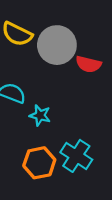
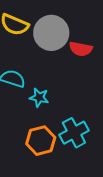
cyan cross: (76, 156) -> (74, 133), turned 32

